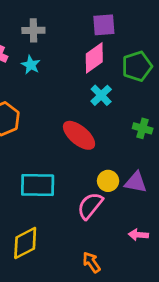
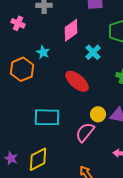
pink diamond: (94, 58) -> (71, 30), moved
cyan star: (31, 65) -> (43, 52), moved

